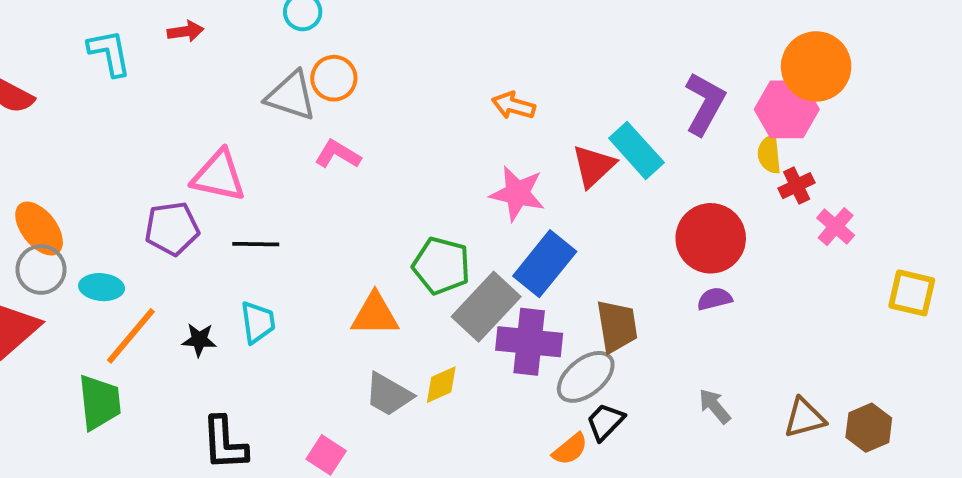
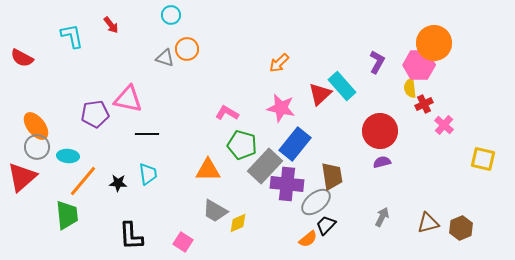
red arrow: (185, 31) -> (111, 25), turned 60
gray triangle: (291, 96) -> (165, 58), size x0.7
purple L-shape: (705, 104) -> (377, 62), size x0.7
orange arrow: (513, 106) -> (279, 63), turned -60
pink L-shape: (338, 154) -> (227, 113), moved
purple pentagon: (172, 229) -> (95, 114), moved
yellow diamond: (441, 385) -> (238, 223), moved
gray arrow: (715, 406) -> (382, 217), turned 66

